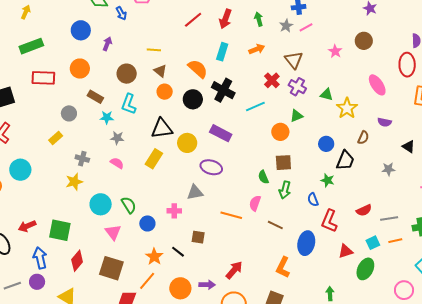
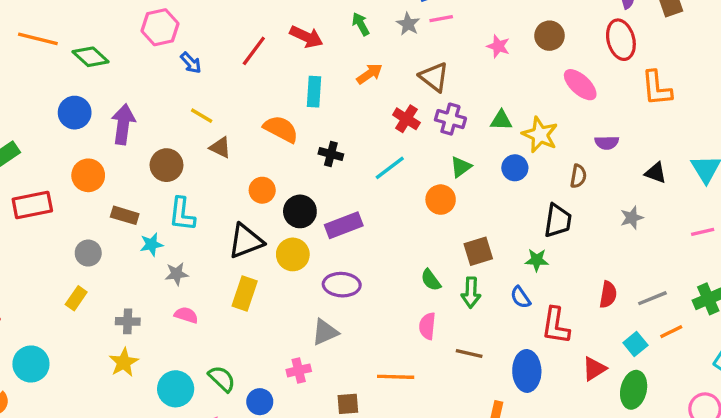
blue arrow: (121, 13) -> (191, 63), moved
red arrow: (225, 19) -> (306, 37), turned -72
pink line: (306, 27) -> (441, 19), turned 32
brown circle: (364, 41) -> (550, 36), moved
purple arrow: (107, 44) -> (123, 124), size x1.6
yellow line: (154, 50) -> (202, 116), turned 40
black cross: (223, 90) -> (331, 154), size x0.6
orange circle: (165, 92) -> (262, 190), moved
black circle: (193, 99) -> (300, 211), moved
purple rectangle: (221, 133) -> (344, 225), turned -35
blue circle: (326, 144) -> (515, 168), moved
brown square: (283, 163) -> (478, 251), moved
red semicircle: (364, 210) -> (608, 295), turned -42
orange line: (231, 215) -> (396, 377), moved

